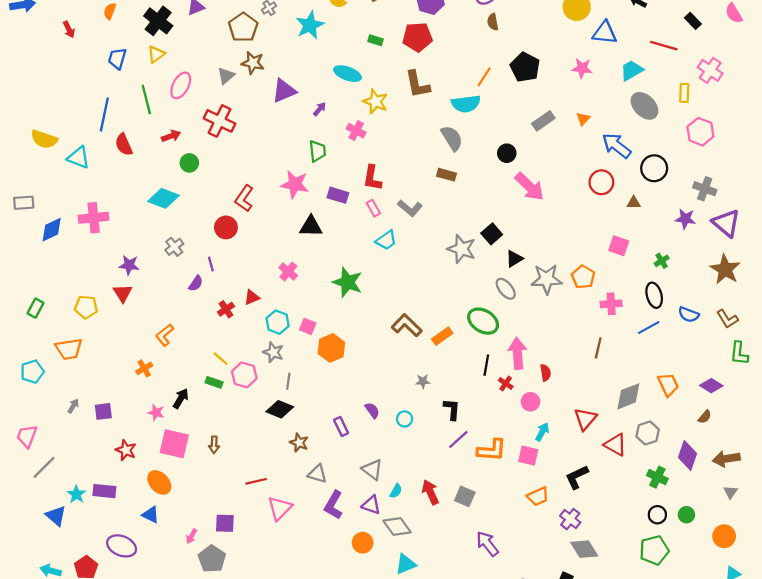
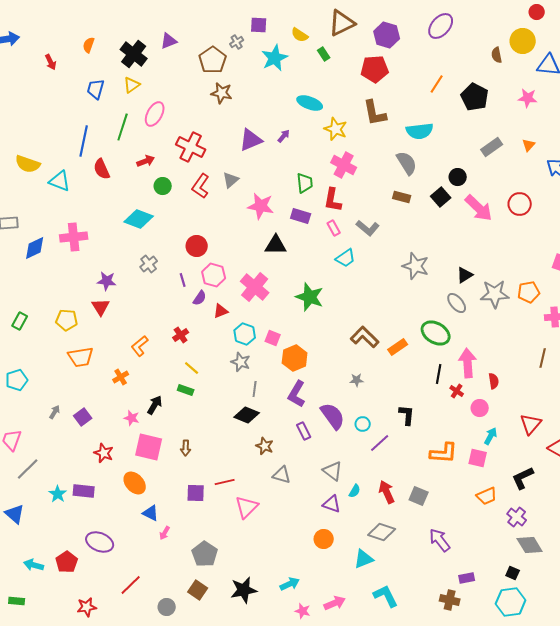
brown semicircle: (493, 22) -> (497, 55), moved
green rectangle: (375, 40) -> (324, 54), moved, turned 40
gray triangle: (226, 76) -> (231, 180), moved
orange line: (484, 77) -> (437, 84), moved
purple triangle: (284, 91) -> (251, 140), moved
green line: (146, 99) -> (123, 127), turned 32
pink cross: (356, 131) -> (344, 165), moved, size x1.4
green trapezoid: (317, 151) -> (305, 183), moved
red circle: (601, 182) -> (520, 204), moved
red L-shape: (244, 198) -> (201, 186), moved
black square: (492, 234) -> (441, 197), moved
pink cross: (288, 272) -> (255, 287), size x1.6
orange pentagon: (583, 277) -> (529, 292), turned 30
purple semicircle: (196, 283) -> (200, 298), moved
red cross: (226, 309) -> (181, 335), moved
orange trapezoid: (69, 349) -> (81, 357), moved
pink hexagon: (244, 375) -> (214, 275), moved
gray star: (423, 381) -> (357, 380), moved
purple semicircle: (372, 410) -> (333, 416), size x1.8
purple square: (103, 411) -> (83, 417), turned -30
purple line: (458, 439) -> (380, 443), moved
purple L-shape: (334, 505) -> (297, 394), moved
blue triangle: (151, 515) -> (151, 513), moved
blue triangle: (56, 516) -> (15, 514), moved
purple square: (225, 523) -> (196, 493), moved
gray diamond: (397, 527) -> (382, 532), moved, turned -36
gray pentagon: (212, 559) -> (205, 554), moved

